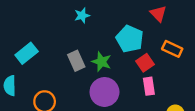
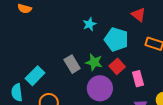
cyan star: (82, 15) -> (89, 24), moved
cyan rectangle: (27, 53) -> (35, 76), moved
red square: (145, 63) -> (117, 66), moved

